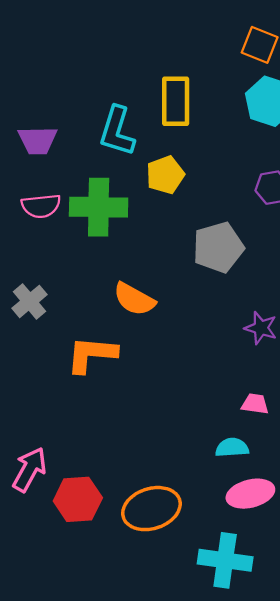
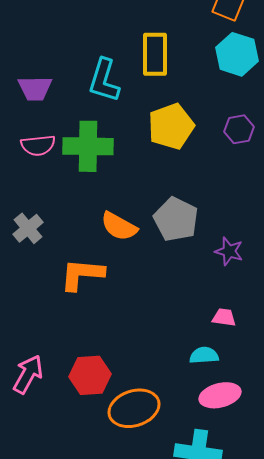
yellow pentagon: (165, 175) -> (171, 126), moved, size x1.4
gray pentagon: (218, 247) -> (176, 219), moved, turned -30
red hexagon: (78, 499) -> (90, 375), moved

